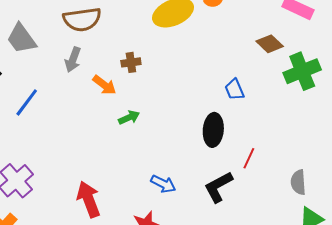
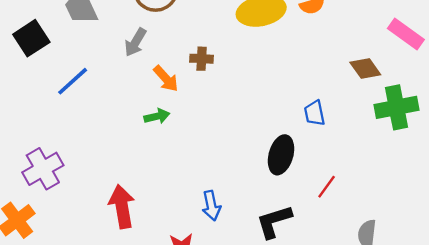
green arrow: (129, 118) -> (157, 116), moved
red line: (249, 158) -> (327, 187), moved
blue arrow: (163, 184) -> (211, 206), turned 40

